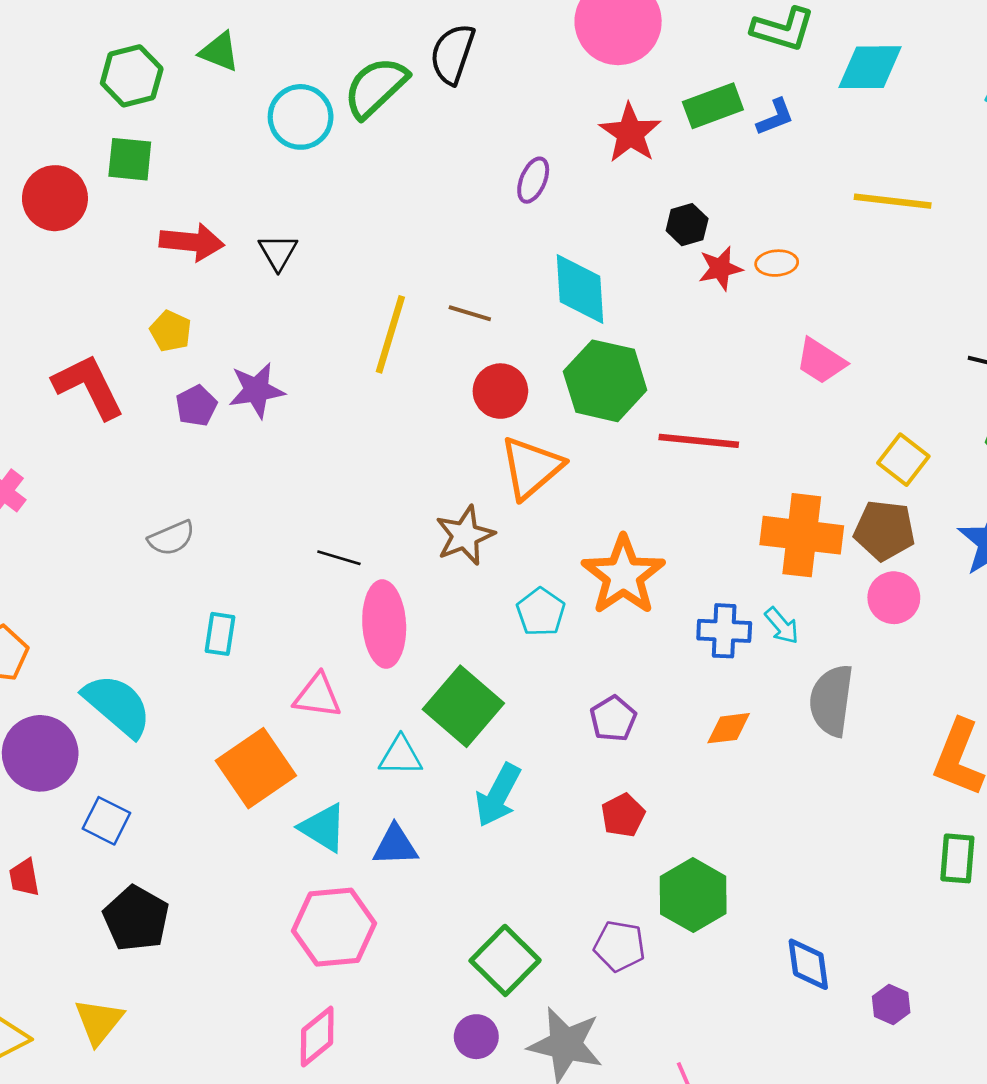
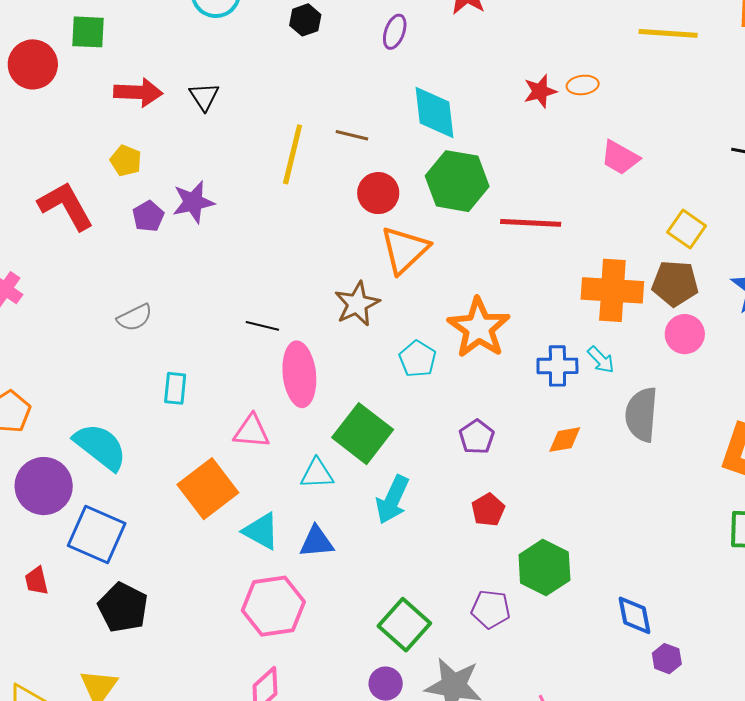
black hexagon: (687, 225) -> (305, 20), moved
blue square: (106, 821) -> (97, 535), size x1.6
purple hexagon: (891, 1004) -> (667, 659), moved

